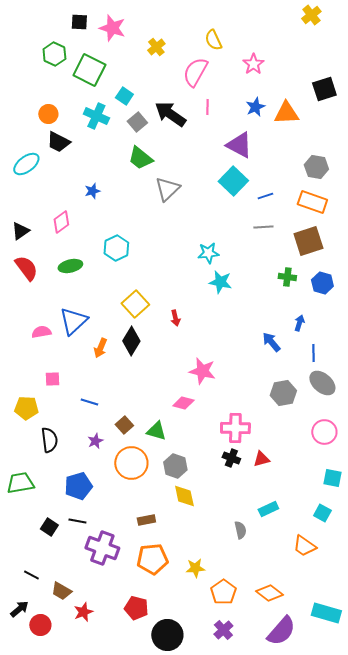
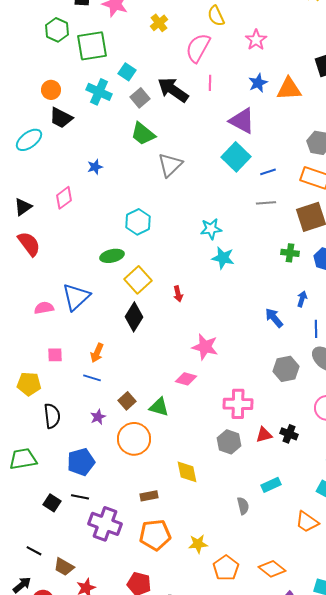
green square: (89, 70) -> (92, 46), turned -36
cyan hexagon: (116, 248) -> (138, 222), moved
green ellipse: (70, 266) -> (112, 256), moved
orange arrow: (100, 348) -> (97, 353), moved
black cross: (231, 458) -> (289, 434), moved
gray hexagon: (175, 466) -> (229, 442), moved

